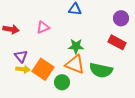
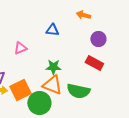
orange square: (43, 69) -> (20, 90), turned 30
green circle: (62, 82) -> (39, 103), size x1.5

